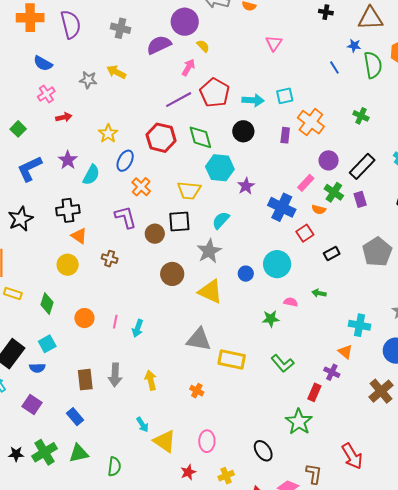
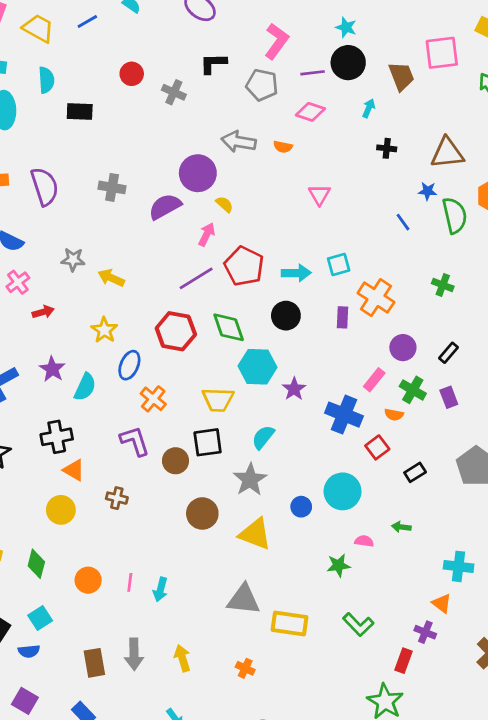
yellow arrow: (116, 72) -> (111, 278), moved
black rectangle: (362, 166) -> (449, 353), size x0.6

